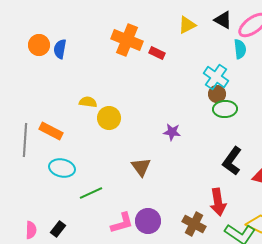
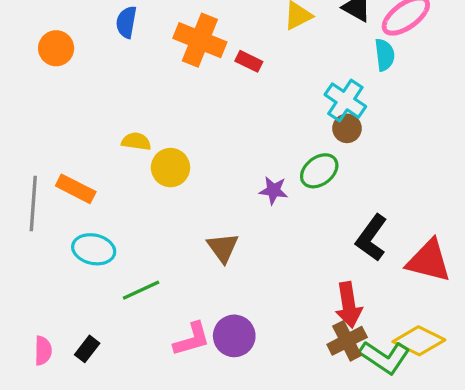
blue semicircle: (60, 49) -> (126, 22), moved
green ellipse: (225, 109) -> (319, 171), moved, turned -35
brown cross: (194, 224) -> (347, 341), moved, turned 35

